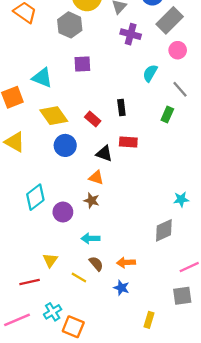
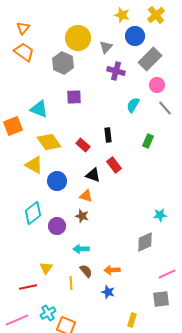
gray line: (180, 89) -> (165, 108), moved
yellow triangle: (15, 142) -> (34, 165), moved
red rectangle: (128, 142) -> (114, 165), turned 49
blue circle: (65, 145) -> (57, 181), moved
yellow line: (79, 277) -> (71, 283), turned 56

